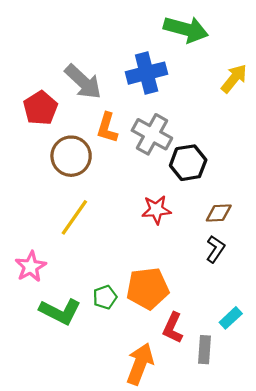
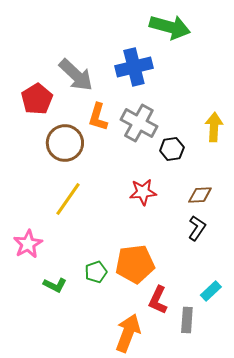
yellow arrow: (234, 78) -> (214, 127), moved, turned -36
black hexagon: (188, 163) -> (172, 149), size x0.7
green L-shape: (60, 311) -> (55, 285), size x0.6

